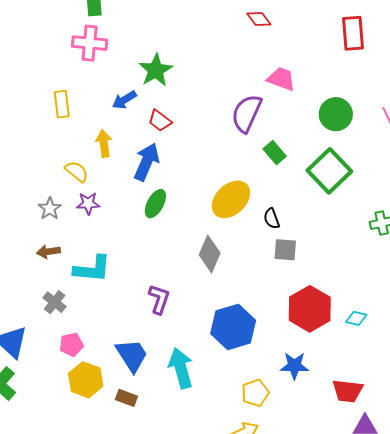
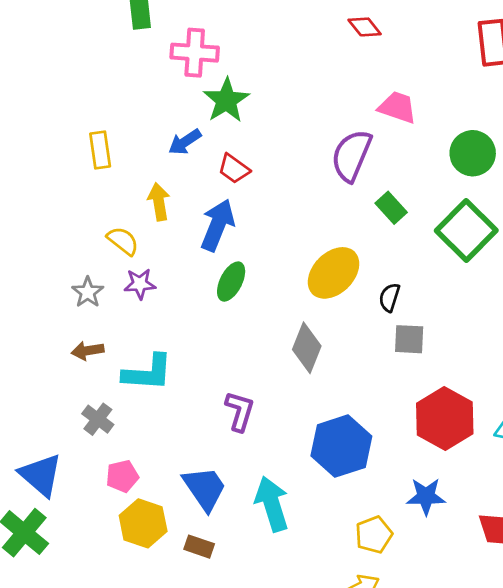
pink cross: (90, 43) -> (195, 53), moved
black semicircle: (272, 219) -> (389, 297), turned 40

